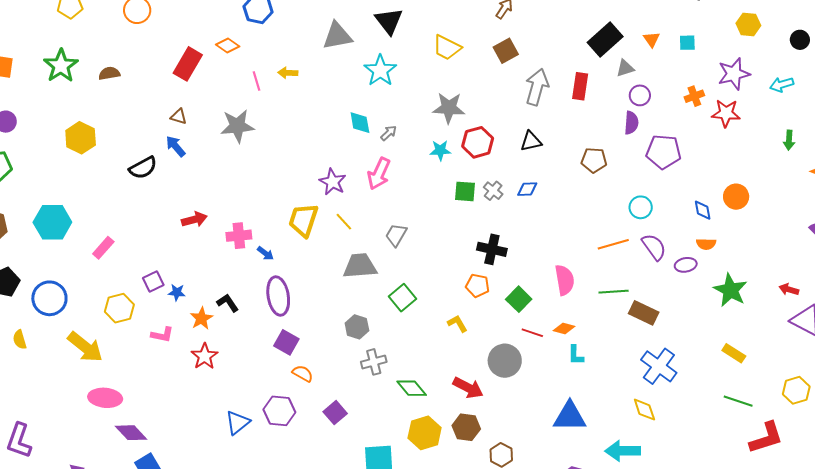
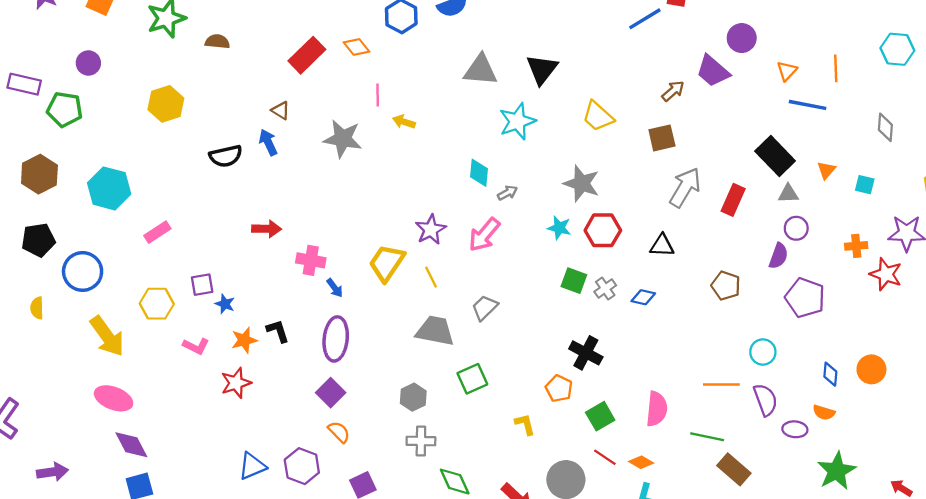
black rectangle: (605, 40) -> (775, 156), turned 72
yellow arrow: (288, 73) -> (404, 122), moved

